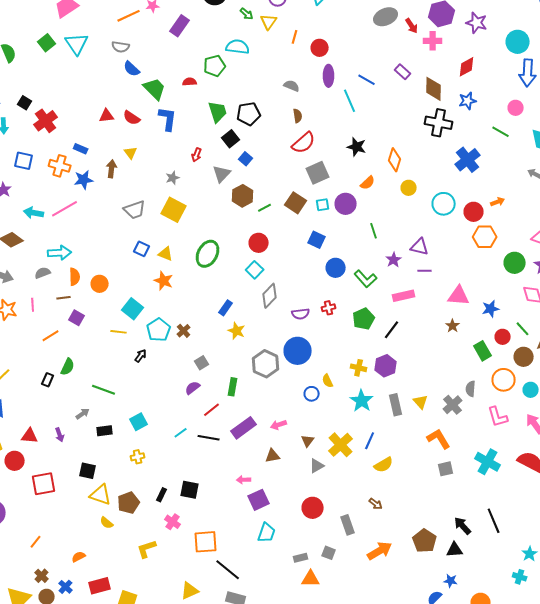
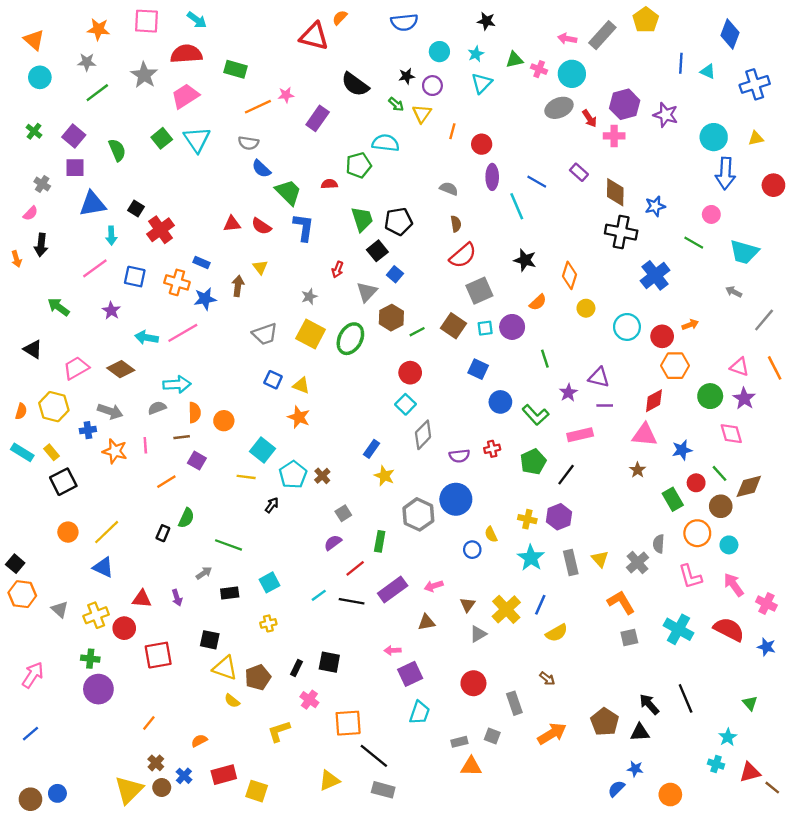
red diamond: (467, 67) -> (654, 401), moved
green ellipse: (208, 254) -> (350, 339), moved

